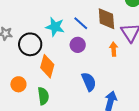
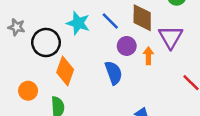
purple circle: (78, 45) -> (127, 46), moved
blue semicircle: (89, 82) -> (114, 73), moved

